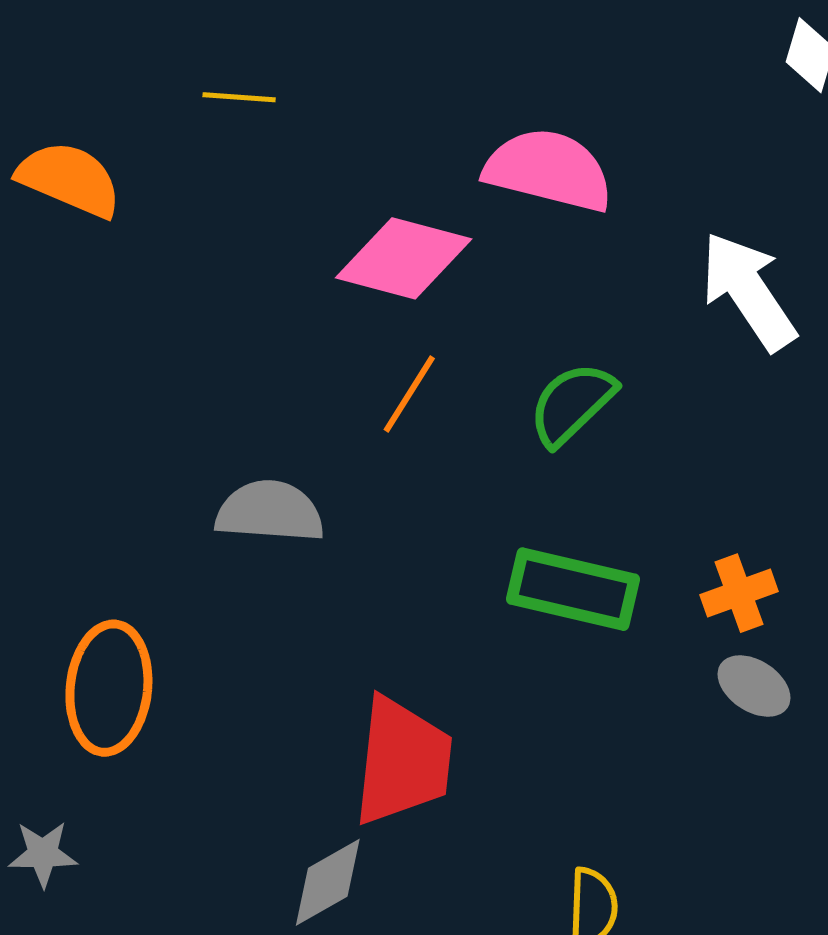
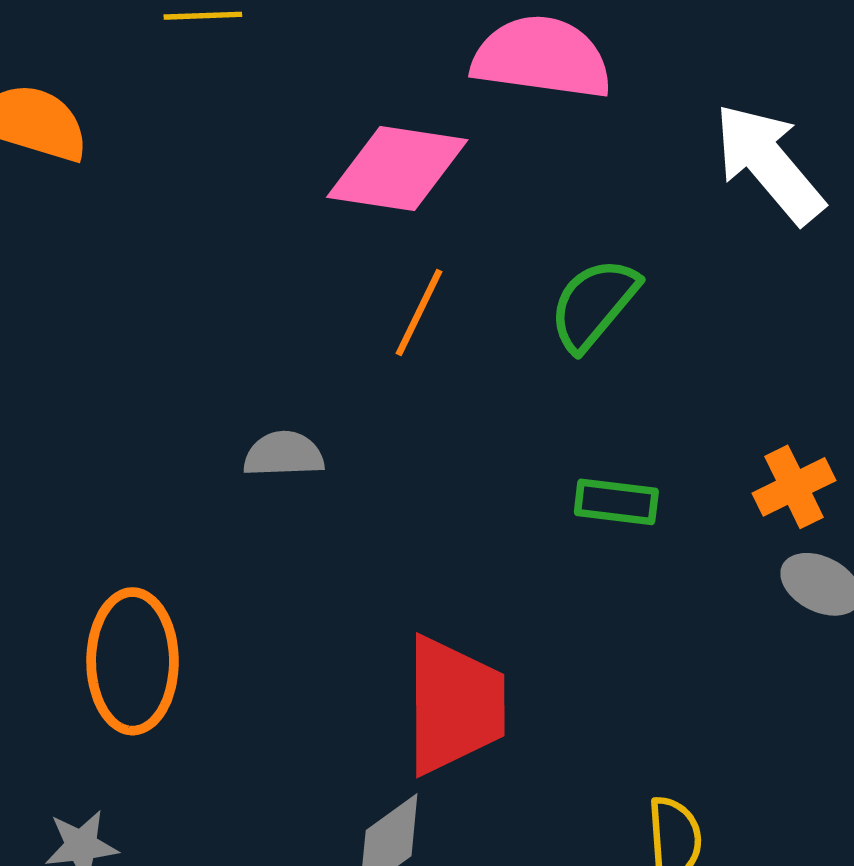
gray semicircle: (270, 512) -> (284, 454), size x0.7
green rectangle: (573, 589) -> (616, 502), size x0.6

